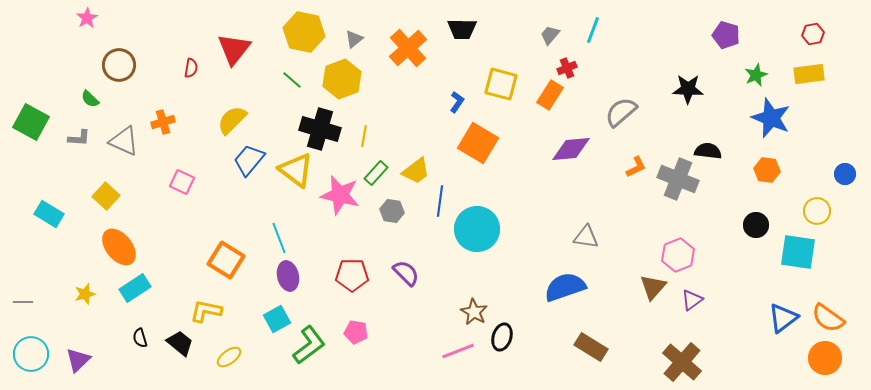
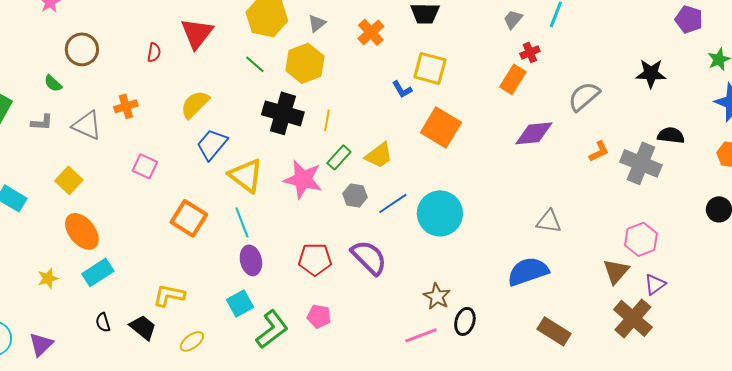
orange cross: (408, 48) -> (371, 32), size x0.7
yellow square: (501, 84) -> (430, 68), moved
blue L-shape: (457, 102) -> (402, 89), moved, turned 115
yellow triangle: (296, 170) -> (246, 175), moved
blue line: (440, 201) -> (393, 203), moved, turned 48
orange square: (226, 260) -> (189, 218), moved
purple semicircle: (406, 273) -> (369, 257), size x1.4
brown cross: (682, 362) -> (633, 318), moved

